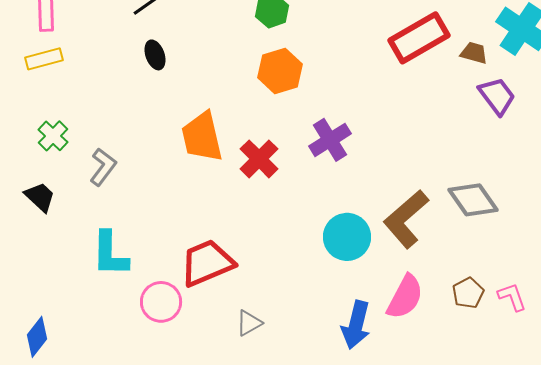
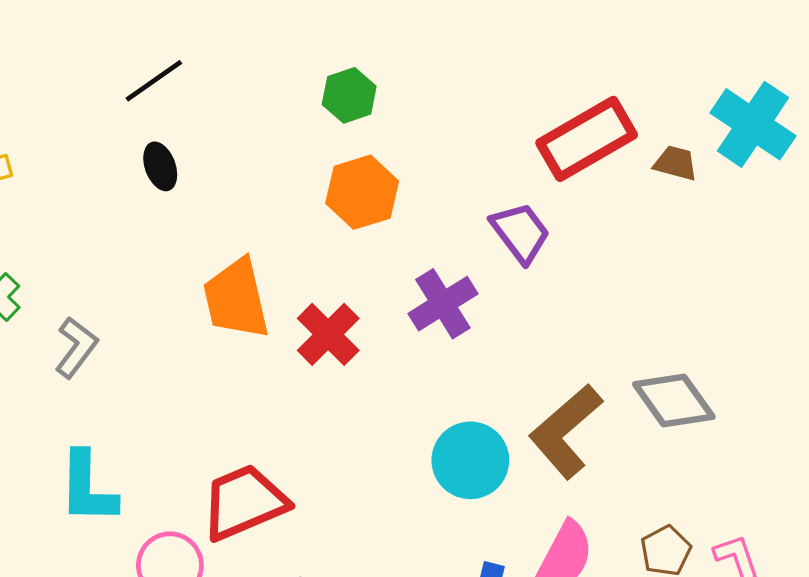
purple trapezoid: (497, 96) -> (520, 233), moved

